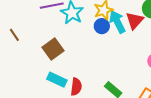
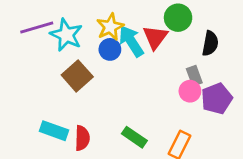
brown square: (53, 49) -> (77, 76), moved

